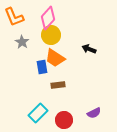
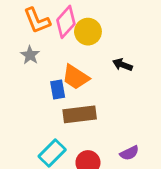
orange L-shape: (14, 17) -> (37, 21), moved
yellow circle: (51, 35) -> (88, 32), moved
brown rectangle: (58, 85) -> (80, 114), size x1.6

